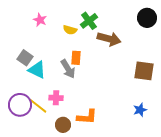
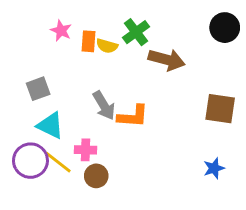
gray square: (25, 58) -> (38, 89), turned 35
orange rectangle: (76, 58) -> (89, 41), moved
cyan triangle: (37, 70) -> (50, 125), moved
orange L-shape: (87, 117) -> (133, 116), moved
brown circle: (63, 125) -> (96, 176), moved

